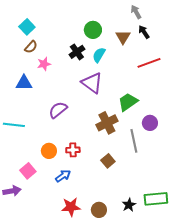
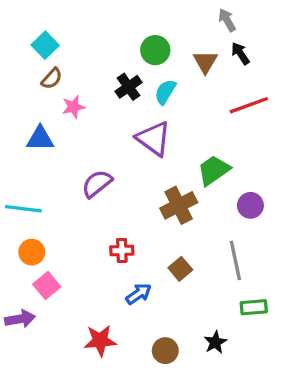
gray line: (134, 141) -> (235, 260), moved
orange circle: (49, 151) -> (32, 252), moved
blue arrow: (63, 176) -> (139, 294), moved
green rectangle: (156, 199) -> (254, 307), moved, size x0.7
red star: (71, 207) -> (100, 341), moved

